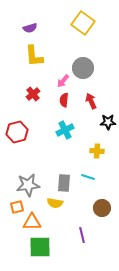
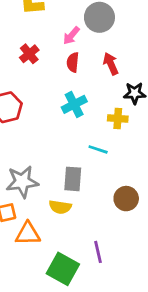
yellow cross: (97, 151) -> (118, 118), moved
cyan line: (88, 177) -> (98, 149), moved
brown circle: (102, 208) -> (126, 199), moved
green square: (40, 247) -> (63, 269), moved, turned 30

